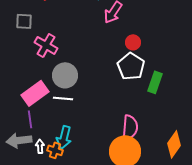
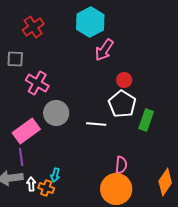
white line: (63, 98) -> (96, 124), moved
pink semicircle: (130, 127) -> (121, 165), size x0.7
cyan arrow: (64, 137) -> (55, 175), size x0.6

